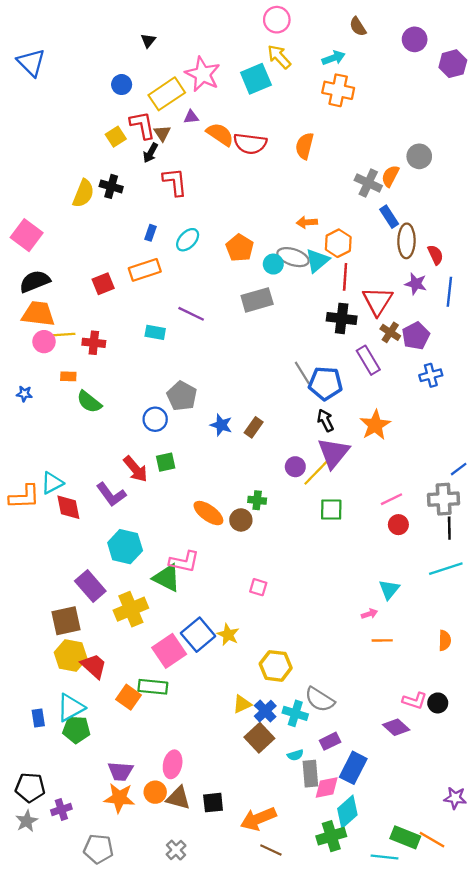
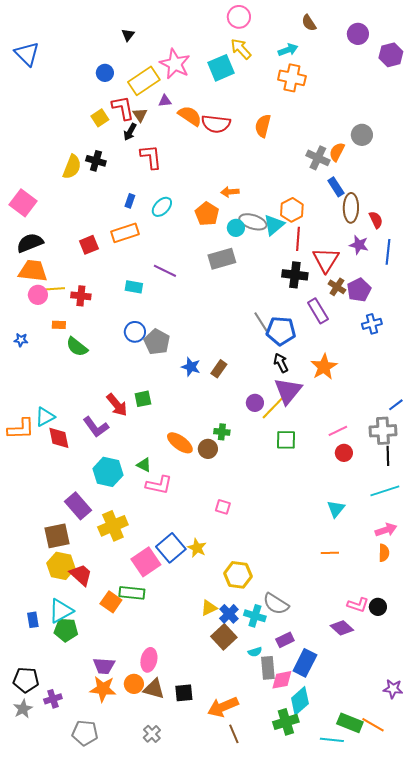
orange arrow: (307, 222) -> (230, 192), moved
blue circle: (155, 419) -> (135, 332), moved
green triangle: (167, 578) -> (144, 465), moved, size x0.6
pink arrow: (369, 614) -> (386, 530), moved, size x1.5
brown line: (271, 850) -> (234, 734), turned 42

